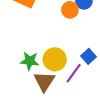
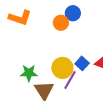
yellow circle: (55, 59) -> (62, 68), moved

